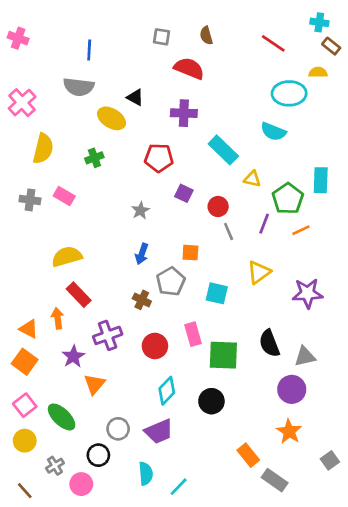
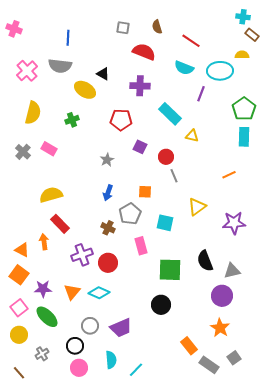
red line: (273, 43) -> (191, 41), moved
pink cross: (22, 103) -> (27, 71), moved
cyan semicircle: (273, 132) -> (184, 68), moved
green pentagon: (288, 199) -> (244, 109), moved
gray cross: (30, 200) -> (23, 152), turned 35
purple line: (264, 224) -> (201, 94), moved
pink rectangle: (193, 334) -> (141, 246), moved
red circle: (155, 346) -> (108, 263), moved
purple star: (73, 356) -> (43, 289), moved, turned 30
cyan diamond: (167, 391) -> (99, 293), moved, turned 70
gray square: (330, 460) -> (234, 358), moved
pink circle: (81, 484) -> (79, 368), moved

